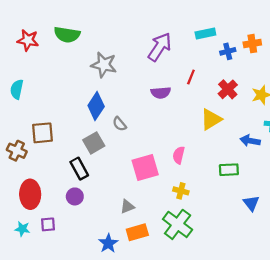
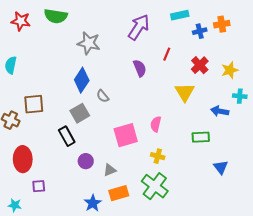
purple semicircle: (161, 93) -> (140, 68), turned -108
yellow triangle: (211, 119) -> (185, 92), turned -30
purple circle: (75, 196) -> (86, 161), moved
cyan star: (22, 229) -> (15, 205), moved

